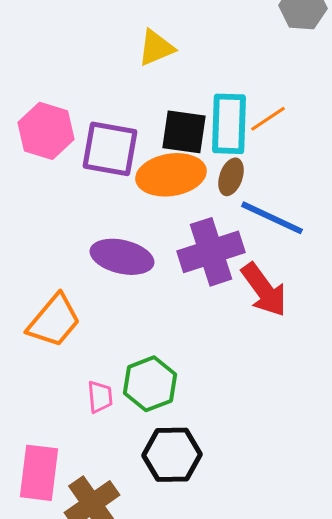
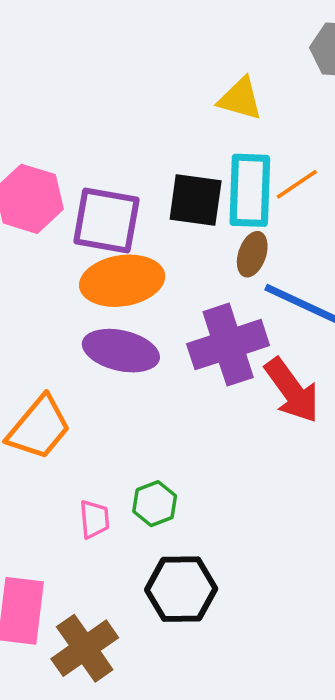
yellow triangle: (156, 48) -> (240, 99), moved, turned 39
orange ellipse: (171, 175) -> (122, 281), moved
green hexagon: (150, 384) -> (155, 504), size x0.7

